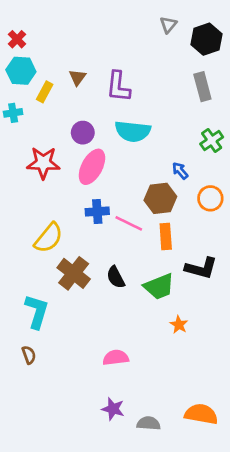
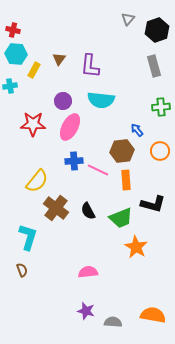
red cross: (17, 39) -> (13, 30), turned -32
green cross: (212, 140) -> (161, 107), turned 30
orange star: (179, 325) -> (136, 247), size x1.6

